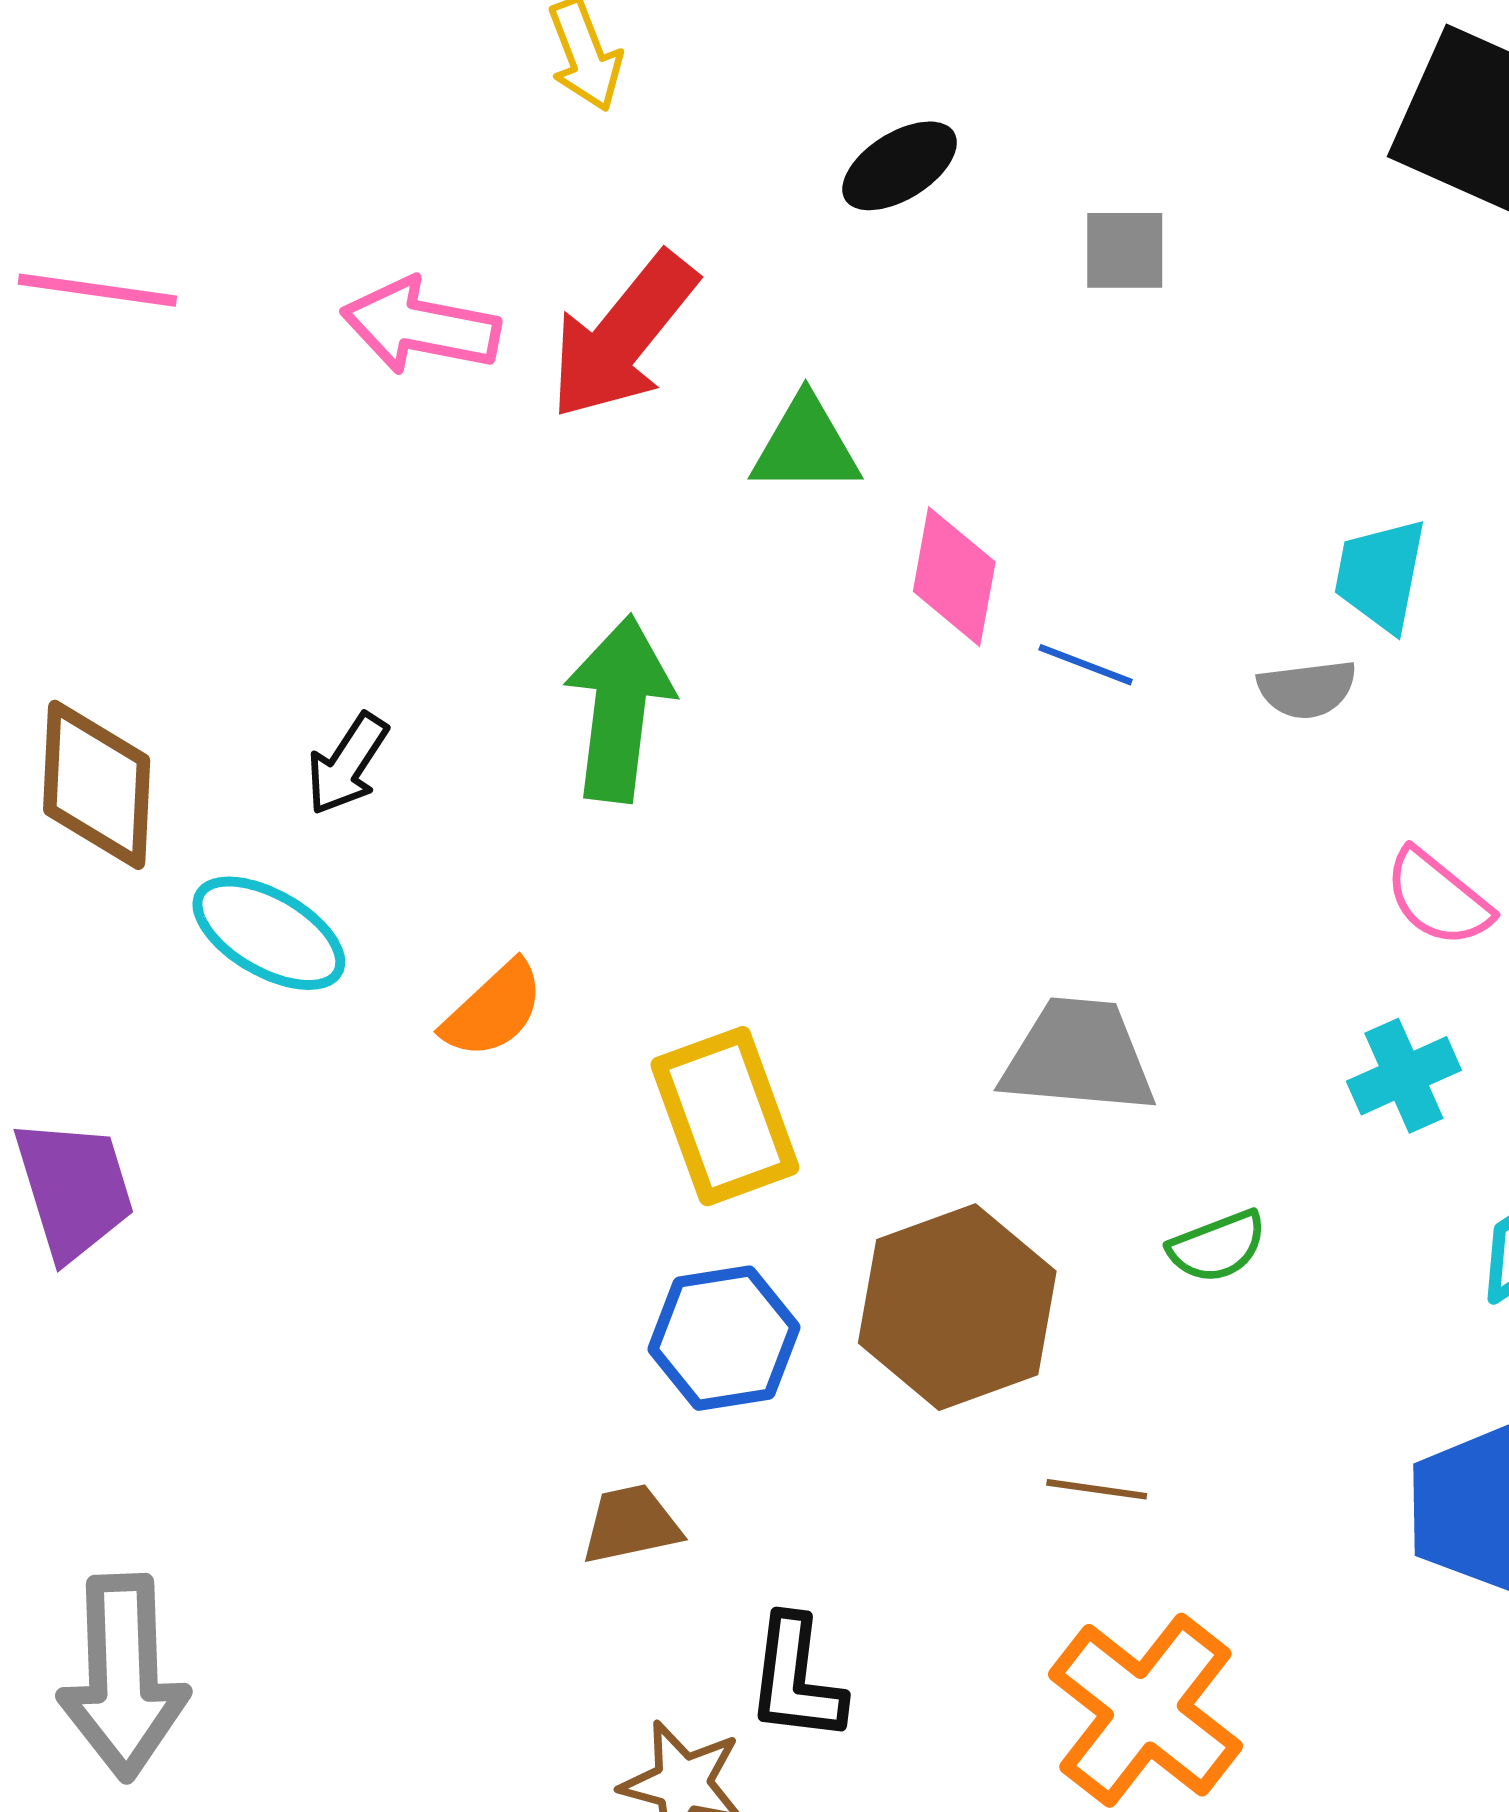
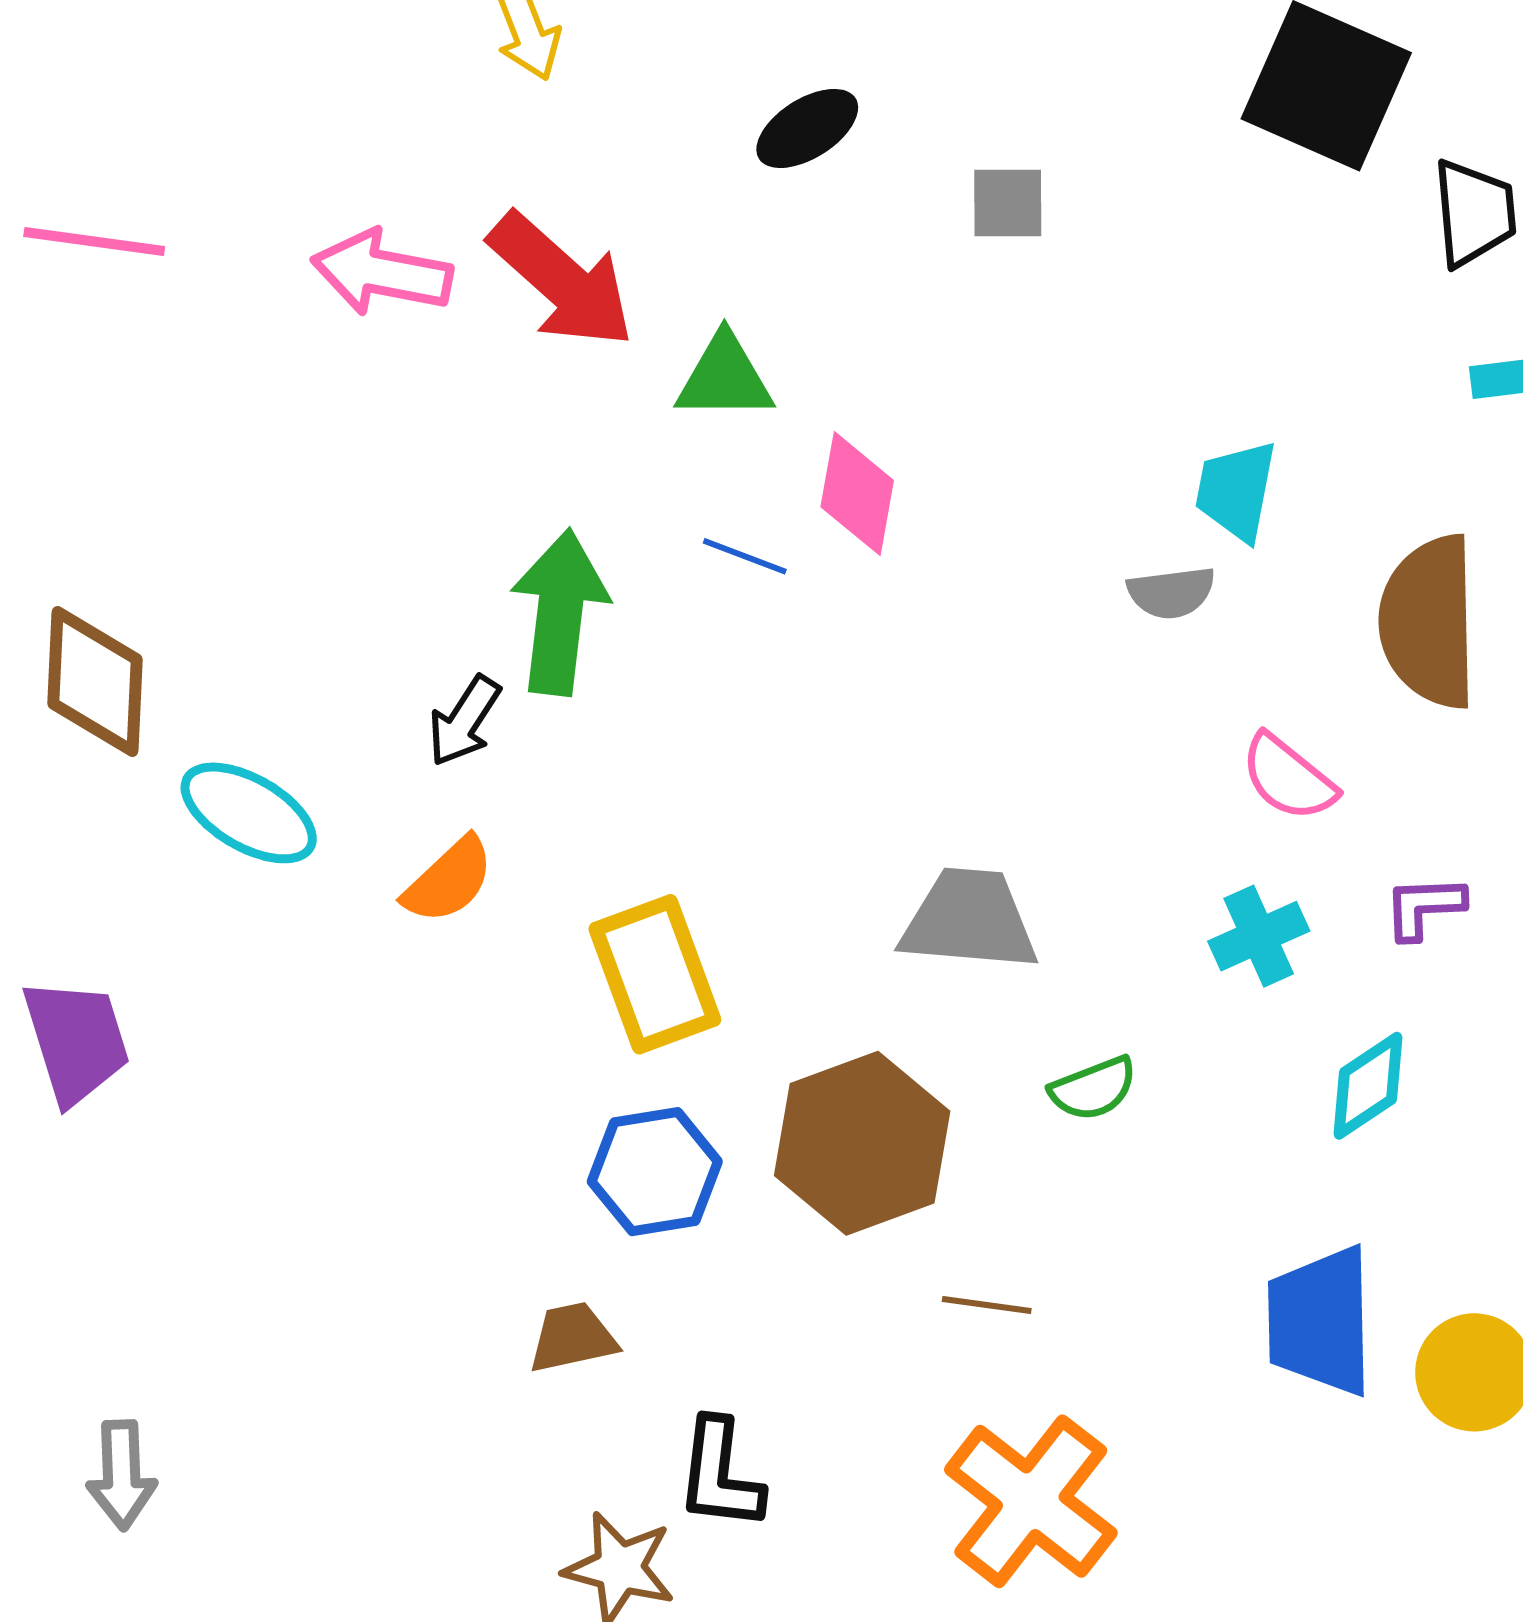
red arrow: (623, 336) -> (562, 281), turned -87
blue line: (1086, 665) -> (745, 556), moved
black arrow: (347, 764) -> (464, 721), moved
gray arrow: (123, 1677) -> (122, 1475), size x0.6

